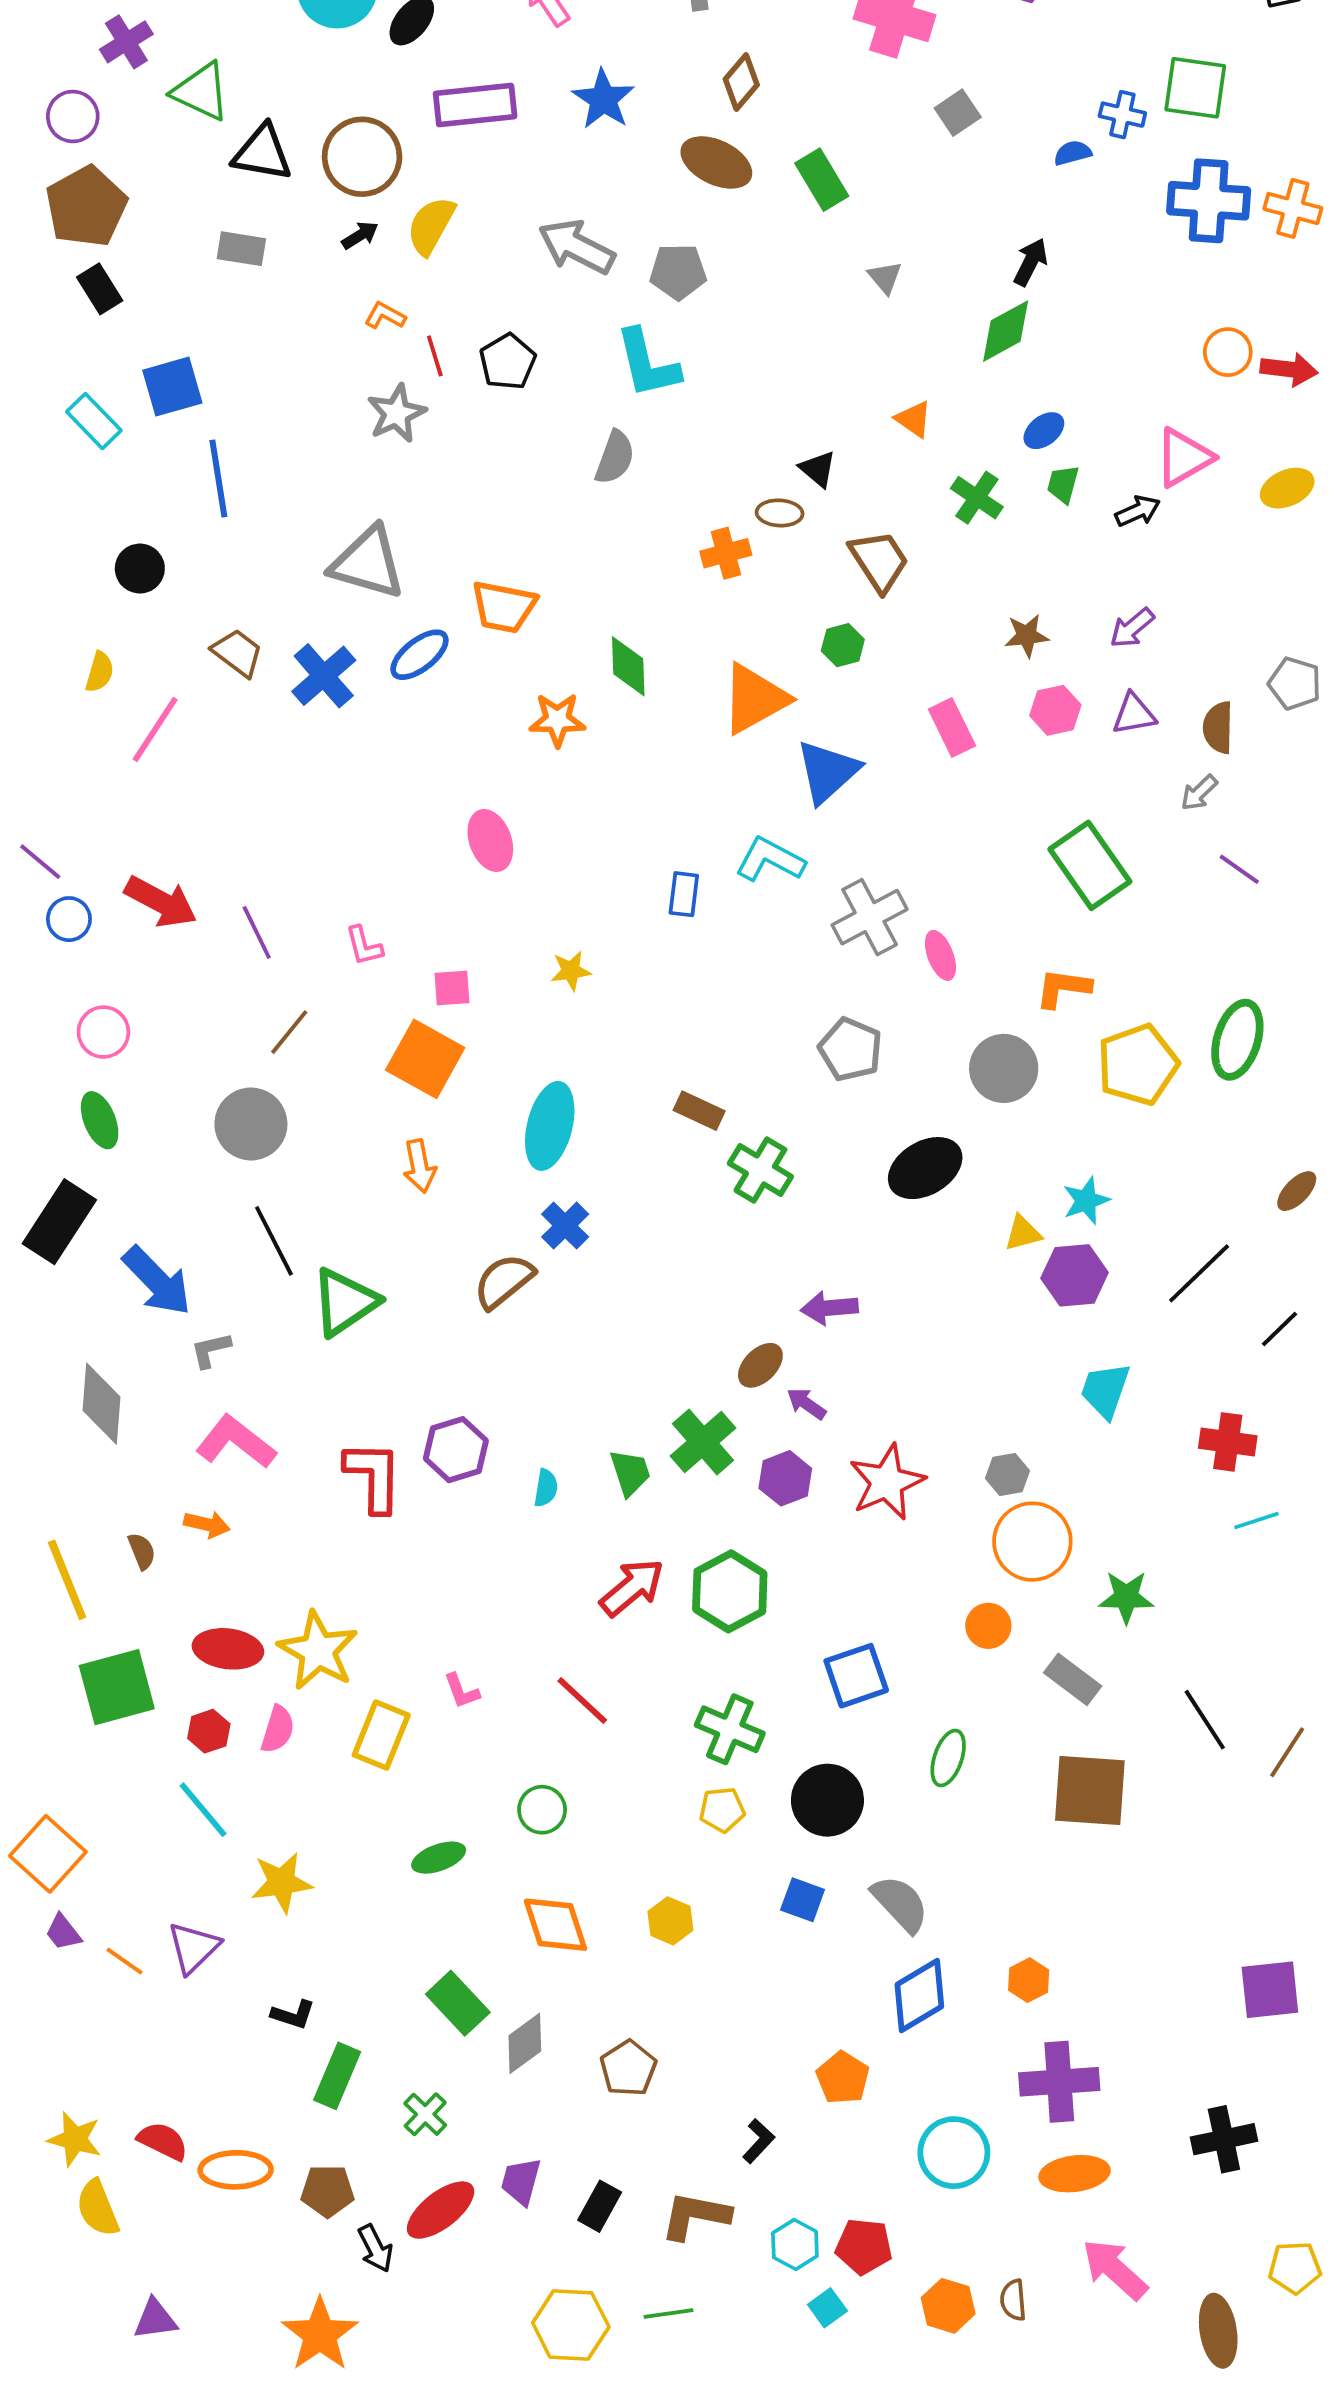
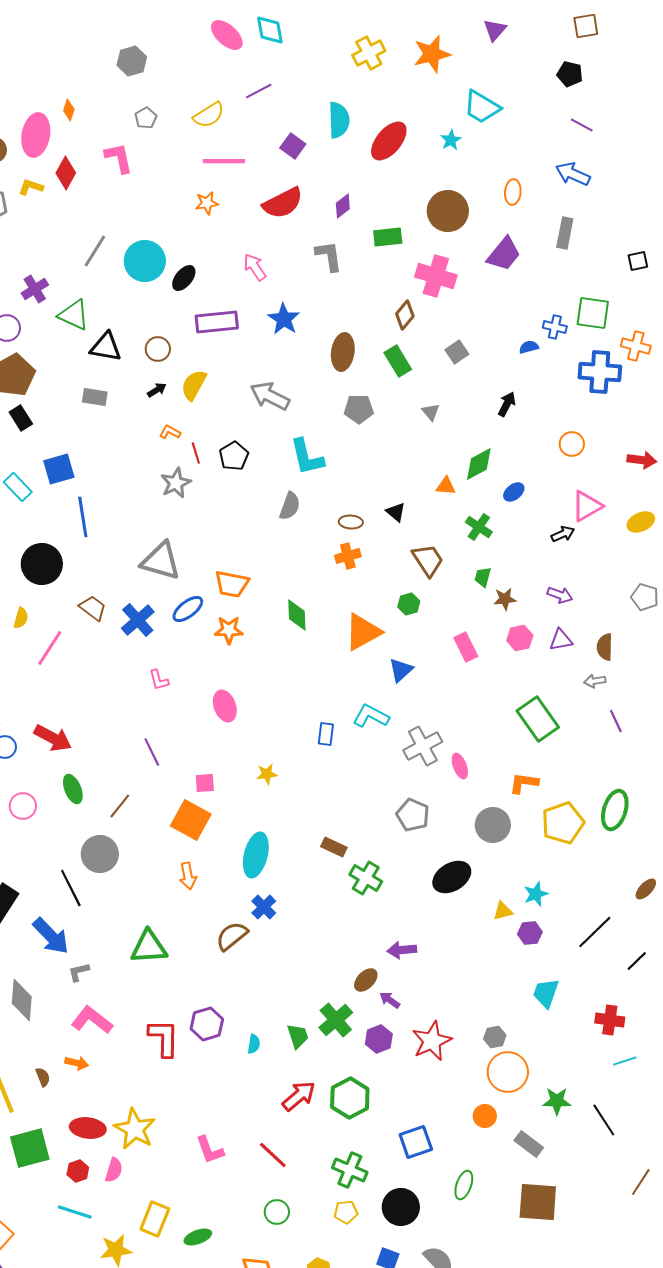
brown diamond: (741, 82) -> (405, 315), moved
gray square: (958, 113) -> (457, 352), moved
brown circle: (362, 157) -> (158, 349), size x0.6
brown ellipse: (716, 162) -> (343, 352), turned 72
orange cross: (1293, 208) -> (636, 346), moved
gray pentagon: (678, 272) -> (359, 409), moved
green diamond: (1006, 331) -> (479, 464), moved
orange circle: (1228, 352) -> (572, 444), moved
orange triangle: (914, 419) -> (446, 486), turned -30
green trapezoid: (1063, 484) -> (483, 577), moved
brown ellipse: (780, 513) -> (351, 522), moved
black circle: (140, 569) -> (42, 564), size x1.6
purple arrow: (1132, 628) -> (560, 595), turned -120
gray pentagon: (1295, 683) -> (645, 597), moved
orange star: (557, 720) -> (229, 630), moved
blue triangle: (827, 772) -> (401, 670), size x0.7
gray arrow: (1199, 793) -> (595, 681), turned 35
purple line: (1239, 869) -> (616, 721), turned 30
purple line: (257, 932) -> (152, 752), moved
pink L-shape: (364, 946) -> (159, 680), moved
green ellipse: (100, 1120) -> (73, 789), moved
black line: (274, 1241) -> (71, 888), moved
purple hexagon: (1075, 1275) -> (530, 933), size x0.7
green triangle: (345, 1302) -> (149, 947), turned 30
pink L-shape: (462, 1691) -> (210, 1150), size x1.5
black line: (1205, 1720) -> (604, 1120), moved
yellow rectangle: (381, 1735) -> (155, 1219), moved
cyan line: (203, 1810) -> (75, 1212), turned -32
green circle: (542, 1810) -> (277, 1212), moved

